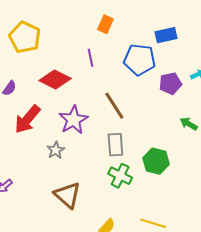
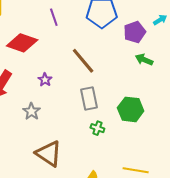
purple star: (73, 120) -> (45, 80), size x0.5
green arrow: (189, 124) -> (144, 60), moved
green cross: (120, 176) -> (97, 128), size x0.6

